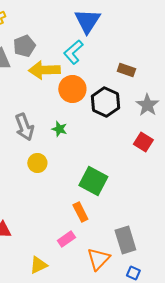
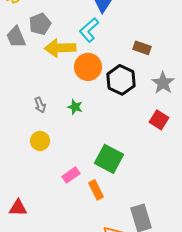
gray arrow: (24, 127) -> (40, 105), size x0.6
yellow circle: (37, 163) -> (40, 141), moved
pink rectangle: (66, 239) -> (71, 175), moved

